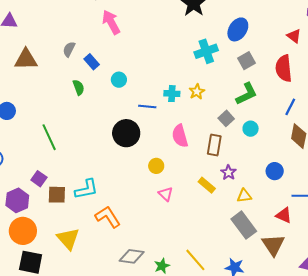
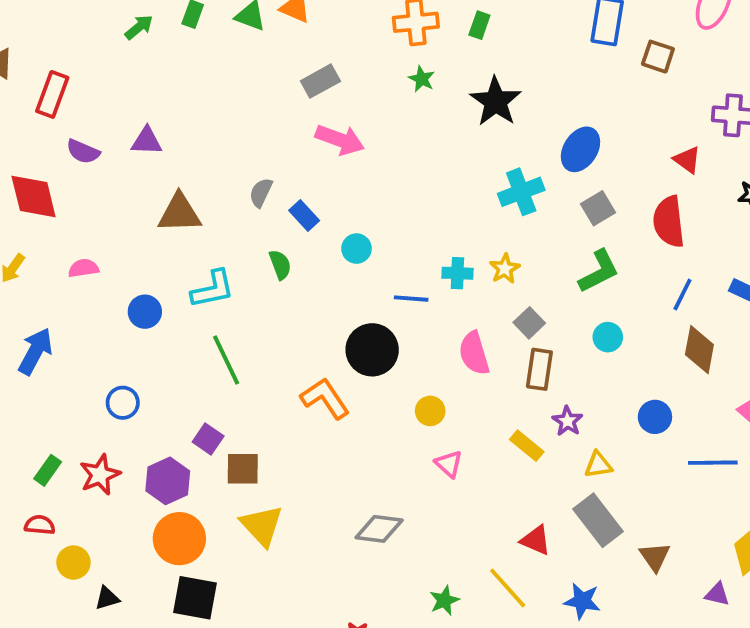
pink arrow: (111, 22) -> (340, 140), turned 140
gray square: (226, 118) -> (529, 323), moved
cyan L-shape: (86, 189) -> (213, 289), moved
red triangle: (284, 215) -> (536, 540), moved
orange L-shape: (108, 217) -> (325, 398), moved
yellow triangle: (68, 239) -> (262, 526), moved
brown triangle: (273, 245) -> (655, 557), size x0.7
gray diamond: (132, 256) -> (379, 529), moved

